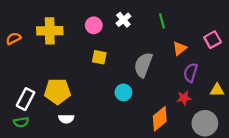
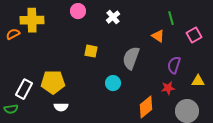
green line: (162, 21) -> (171, 18), moved
pink circle: (94, 25) -> (78, 11), moved
yellow cross: (50, 31) -> (32, 20), moved
orange triangle: (180, 48) -> (158, 36), moved, turned -48
green semicircle: (21, 122) -> (11, 109), moved

